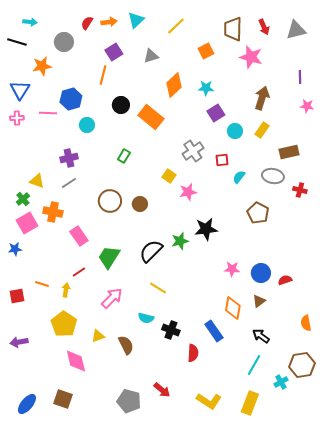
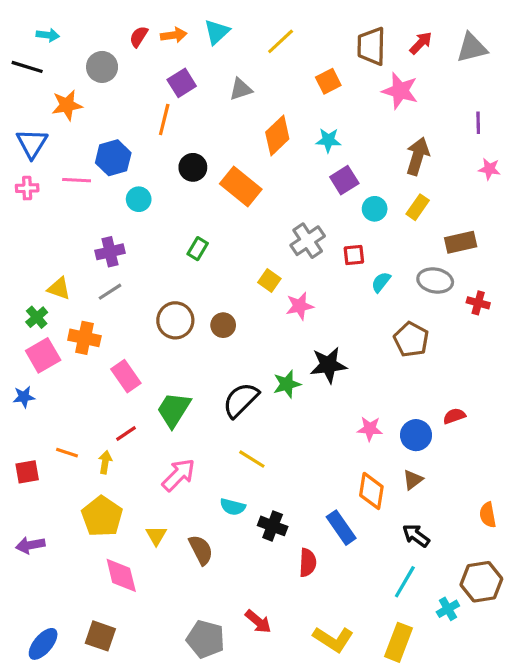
red arrow: (264, 27) -> (421, 43), turned -112
red semicircle: (285, 280) -> (454, 416), moved
yellow triangle: (98, 336) -> (156, 536), turned -40

